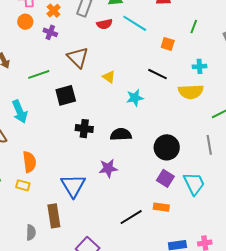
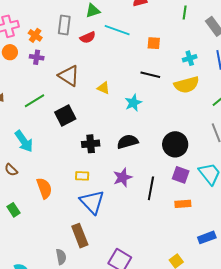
green line: (194, 27) -> (185, 13), moved
yellow rectangle: (23, 185) -> (82, 176), moved
black line: (131, 217) -> (151, 188), moved, turned -35

